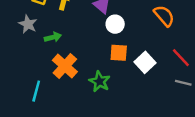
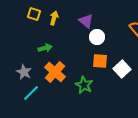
gray star: (28, 24) -> (24, 72), moved
cyan line: (36, 91) -> (31, 93), turned 30

